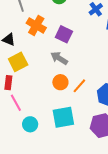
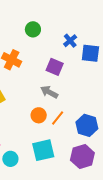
purple square: (64, 34) -> (55, 67), moved
gray arrow: (59, 58) -> (49, 92), moved

